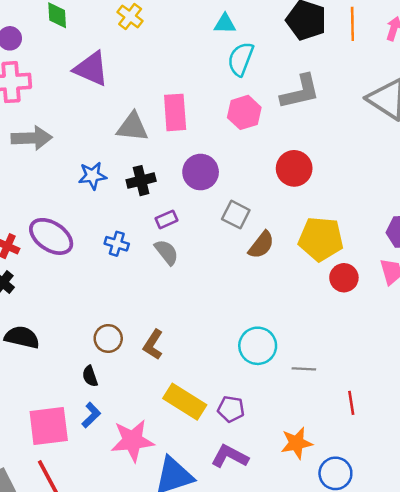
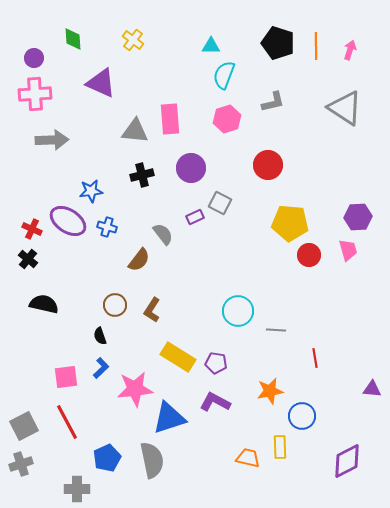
gray L-shape: (300, 92) -> (273, 102), size x0.7
blue star: (92, 176) -> (91, 191), moved
purple rectangle: (167, 219) -> (195, 217), moved
blue cross: (117, 244) -> (107, 227), moved
brown semicircle: (261, 245) -> (139, 260), moved
pink square: (49, 426) -> (66, 377), size x0.7

